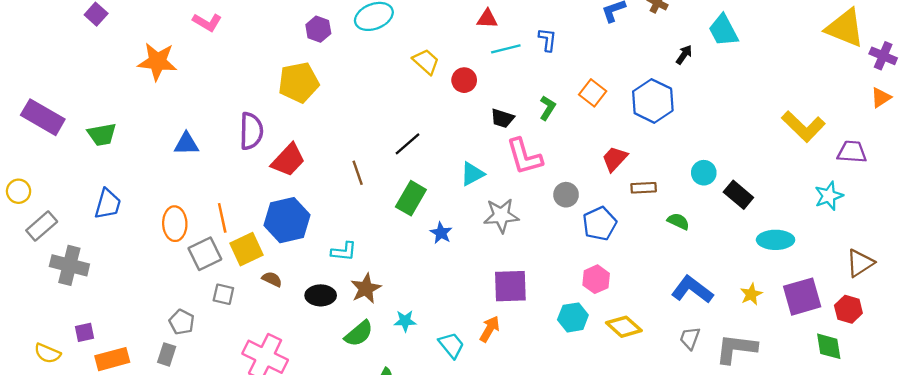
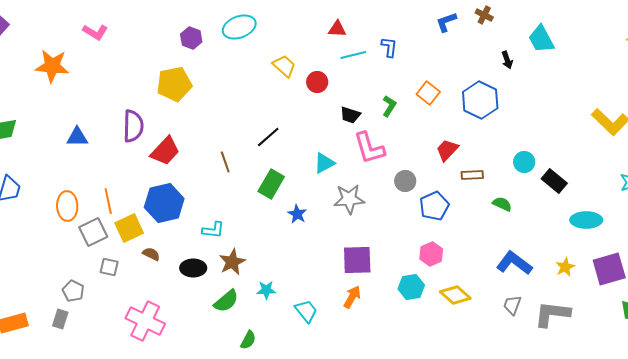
black arrow: (684, 55) -> (507, 60), turned 126
orange arrow: (490, 329) -> (352, 297), moved

